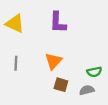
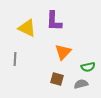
yellow triangle: (15, 23) -> (27, 28), moved
orange triangle: (53, 61) -> (63, 52), moved

